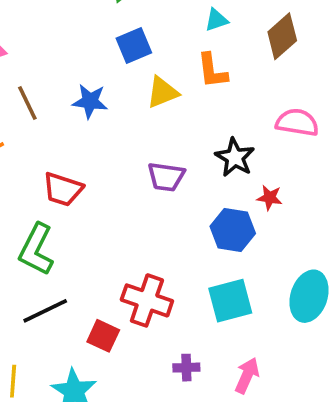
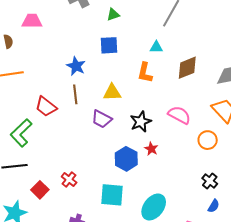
yellow triangle: (162, 92) -> (112, 92), moved
brown line: (27, 103) -> (75, 94), moved
red cross: (147, 300) -> (69, 180), size x0.6

